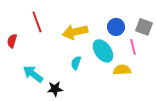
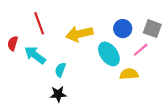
pink line: (133, 47) -> (141, 50), turned 63
cyan semicircle: (76, 63) -> (60, 70), moved
cyan arrow: (33, 74) -> (35, 55), moved

